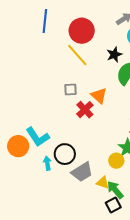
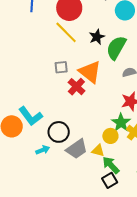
black star: (114, 55) -> (97, 37), moved
orange triangle: (99, 96) -> (90, 72), size x1.4
cyan arrow: (47, 163) -> (43, 150), moved, turned 80
yellow triangle: (103, 183) -> (98, 150), moved

